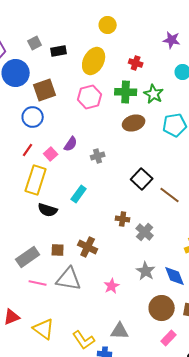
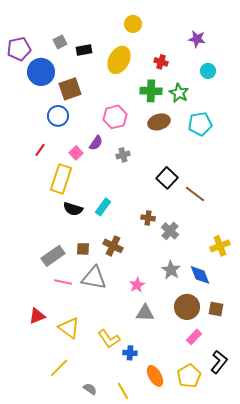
pink hexagon: (90, 97) -> (115, 117), moved
red line: (28, 150) -> (40, 150), moved
cyan rectangle: (79, 194) -> (103, 207), moved
gray triangle: (120, 331) -> (145, 313), moved

